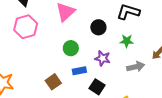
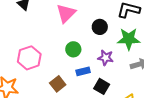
pink hexagon: (26, 27) -> (29, 58), moved
green star: (127, 41) -> (129, 39), size x1.6

